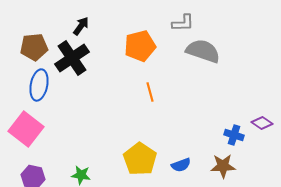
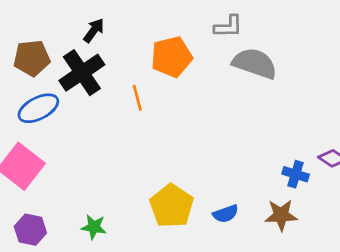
blue ellipse: (39, 85) -> (38, 108), turned 52
orange line: (150, 92) -> (137, 98), moved

